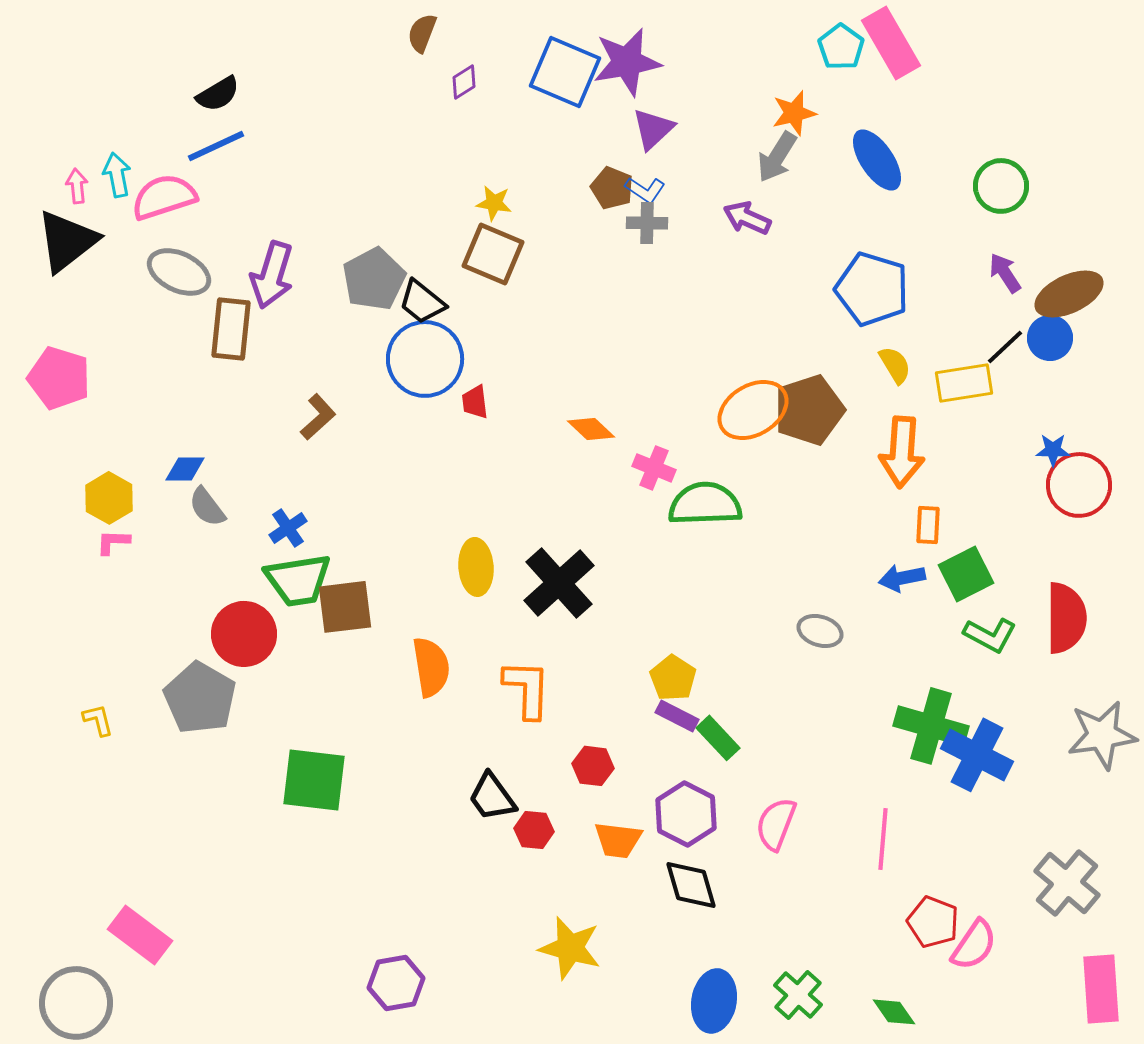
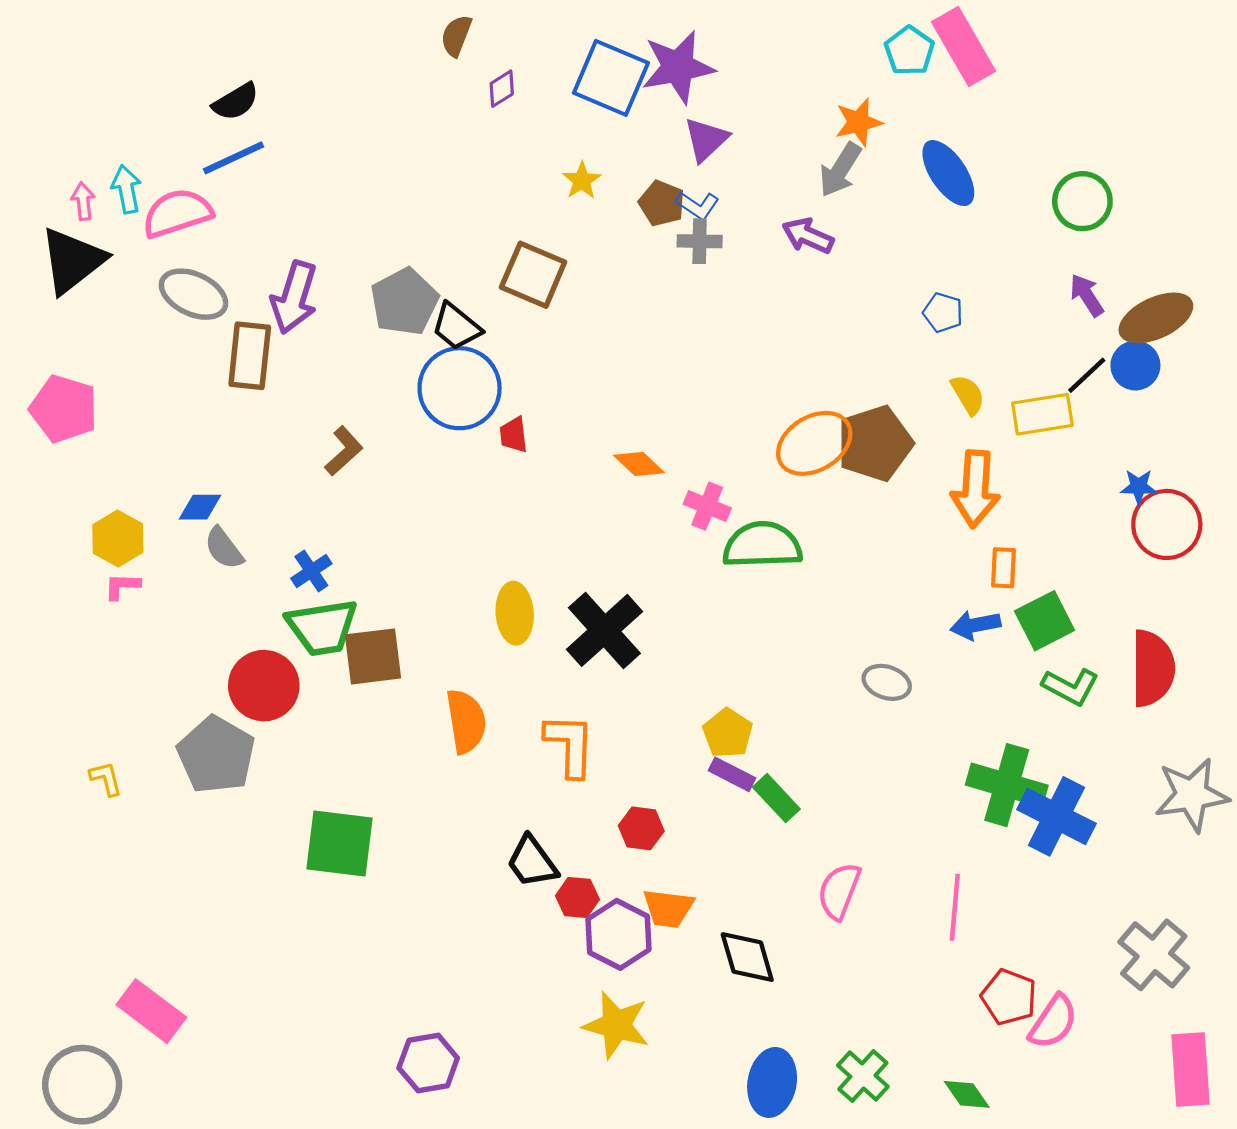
yellow star: (494, 203) -> (582, 181), moved, turned 30
blue pentagon: (872, 289) -> (943, 313), size x0.5
purple hexagon: (686, 814) -> (618, 934), moved

